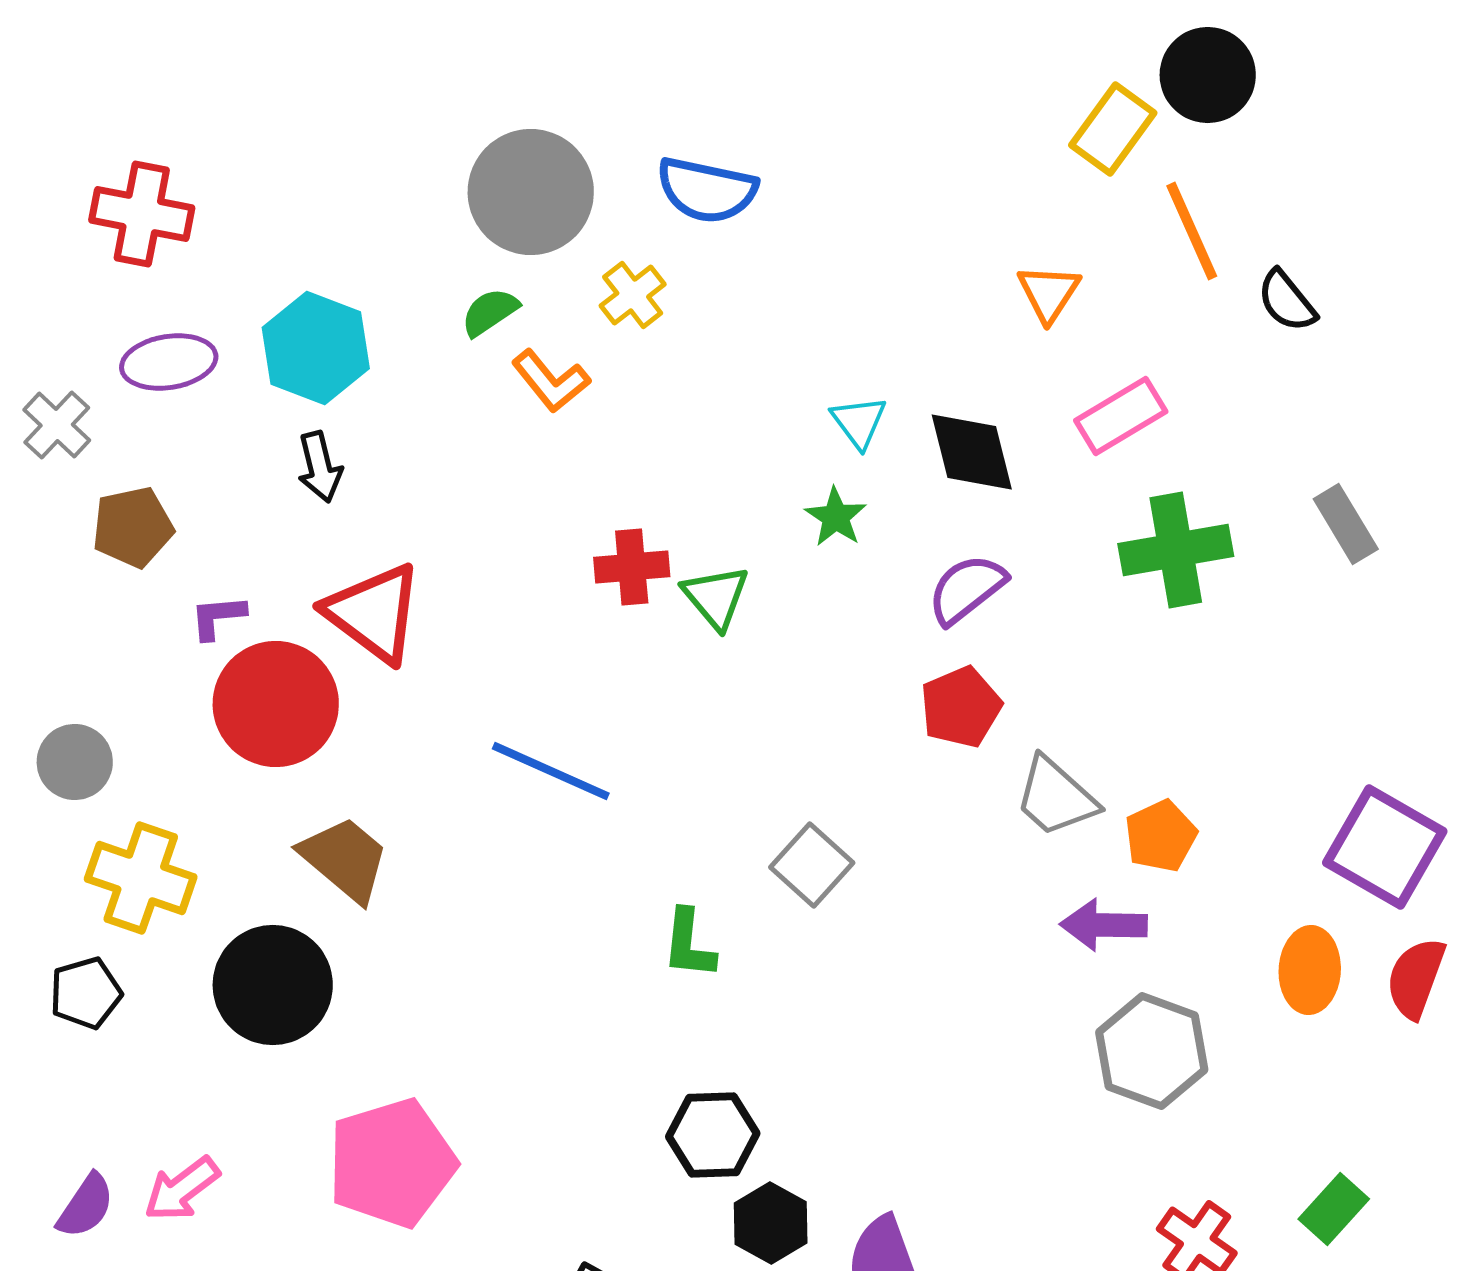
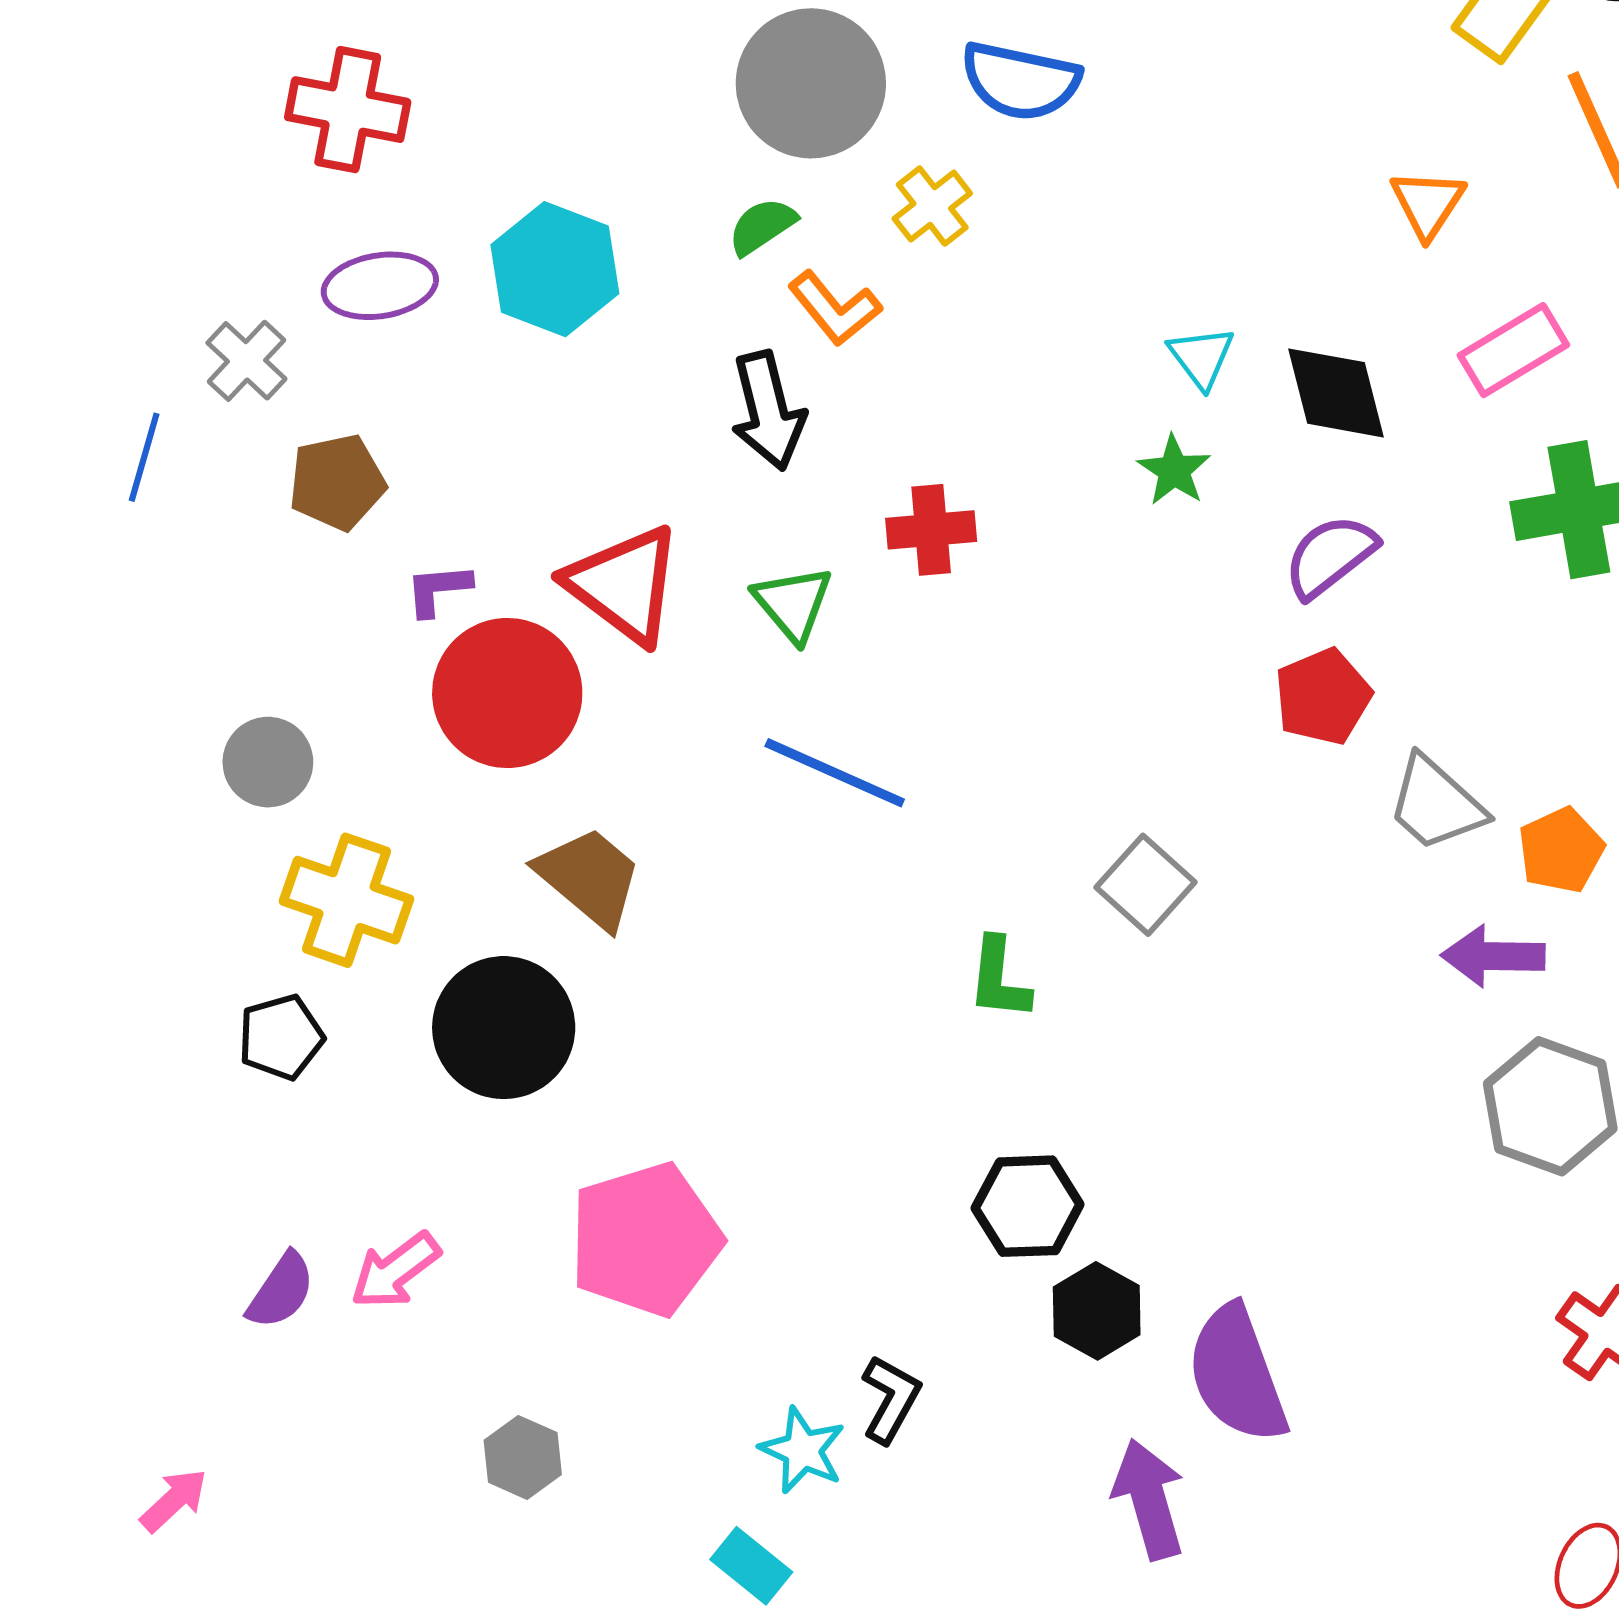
black arrow: (320, 467) -> (768, 411), moved, size x1.4
green triangle: (716, 597) -> (793, 604), moved

